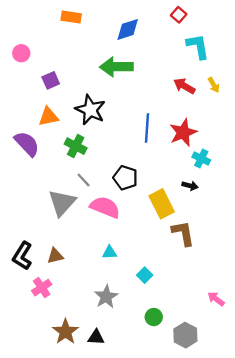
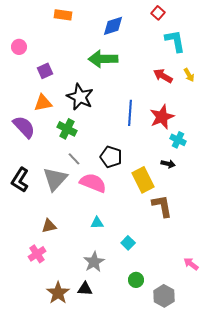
black L-shape: (22, 256) -> (20, 180), moved
black triangle: (96, 337) -> (85, 289), moved

